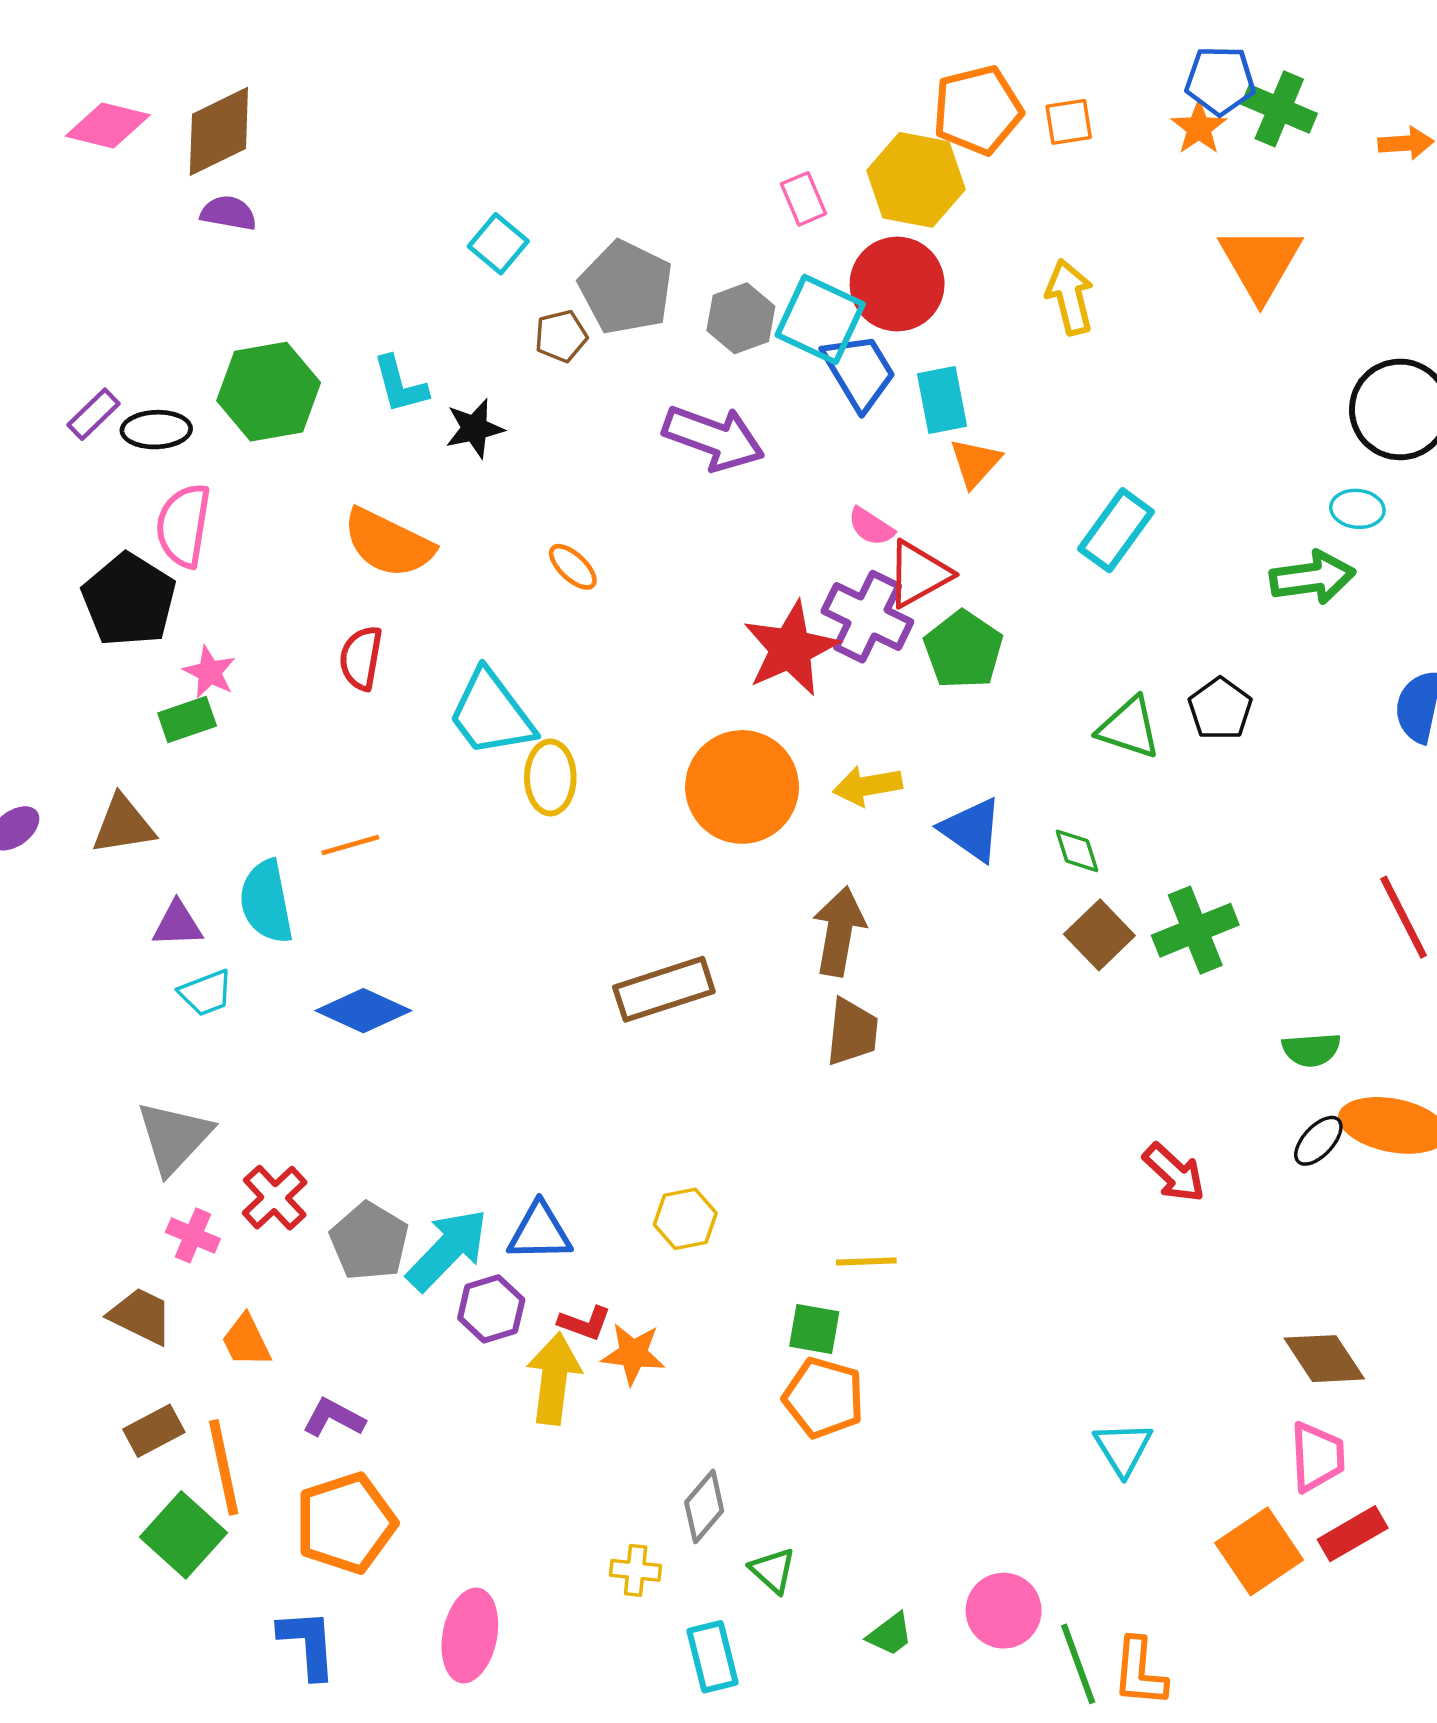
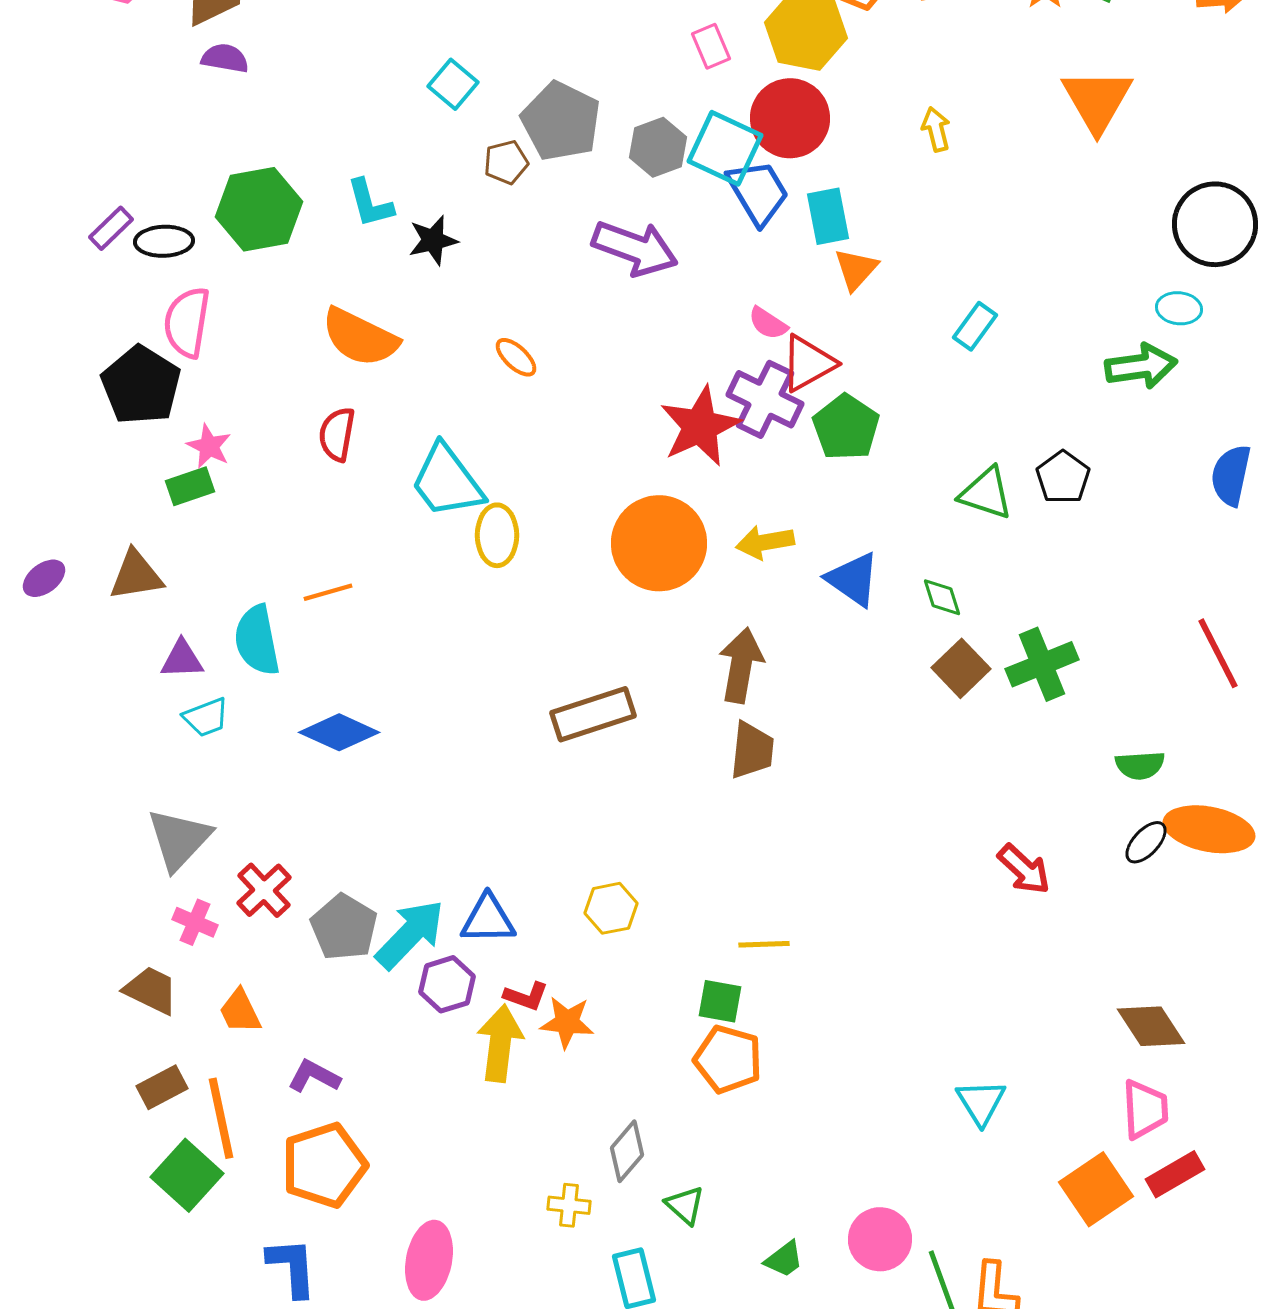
yellow arrow: (1070, 297) -> (936, 129), size x0.7
cyan rectangle: (1116, 530) -> (975, 326), size x0.7

